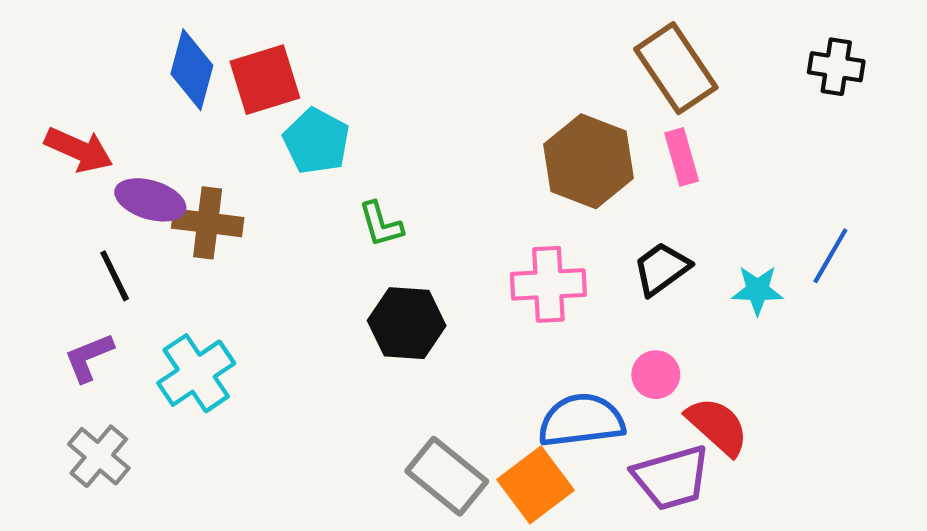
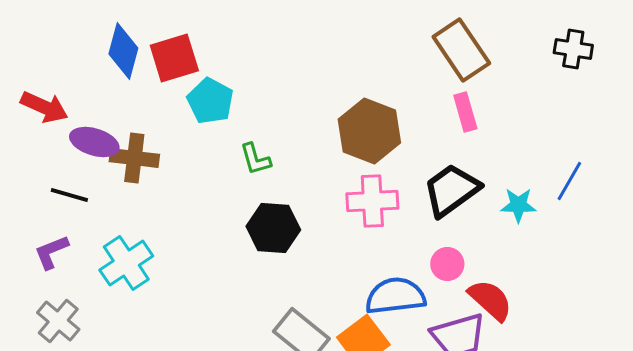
brown hexagon: (589, 161) -> (369, 131), moved
black trapezoid: (662, 269) -> (451, 190), size x1.4
black line: (115, 276) -> (69, 195), turned -48

